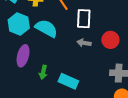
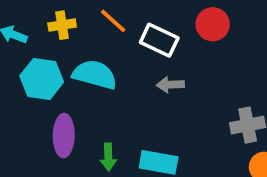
white rectangle: (84, 19) -> (159, 40), turned -54
red circle: (110, 40) -> (213, 24), moved

